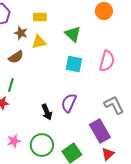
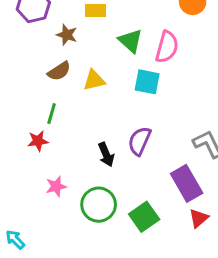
green triangle: (73, 34) -> (130, 41), moved
yellow triangle: (39, 42) -> (94, 80), moved
pink semicircle: (107, 61) -> (167, 47), moved
pink star: (14, 141) -> (56, 186), moved

